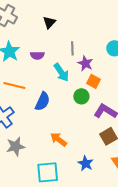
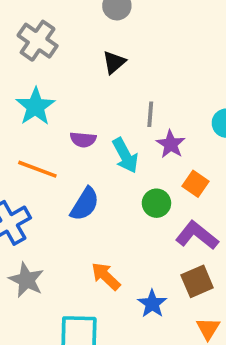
purple semicircle: (37, 55) -> (83, 140), moved
orange square: (93, 81) -> (195, 184), moved
gray star: (16, 146) -> (26, 280), turned 30
blue star: (86, 163) -> (152, 304), moved

